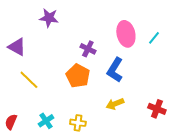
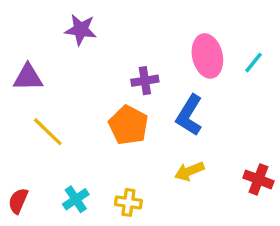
purple triangle: (17, 47) -> (28, 77), turned -30
purple cross: (88, 49) -> (145, 81), turned -35

